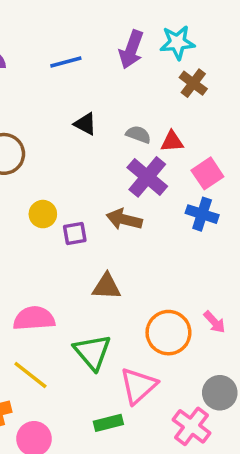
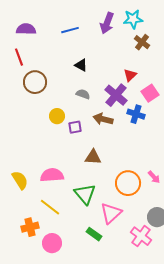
gray semicircle: (138, 134) -> (83, 94), moved
red triangle: (172, 142) -> (130, 75), turned -40
blue cross: (202, 214) -> (136, 114), moved
green rectangle: (108, 423) -> (94, 234), turned 49

